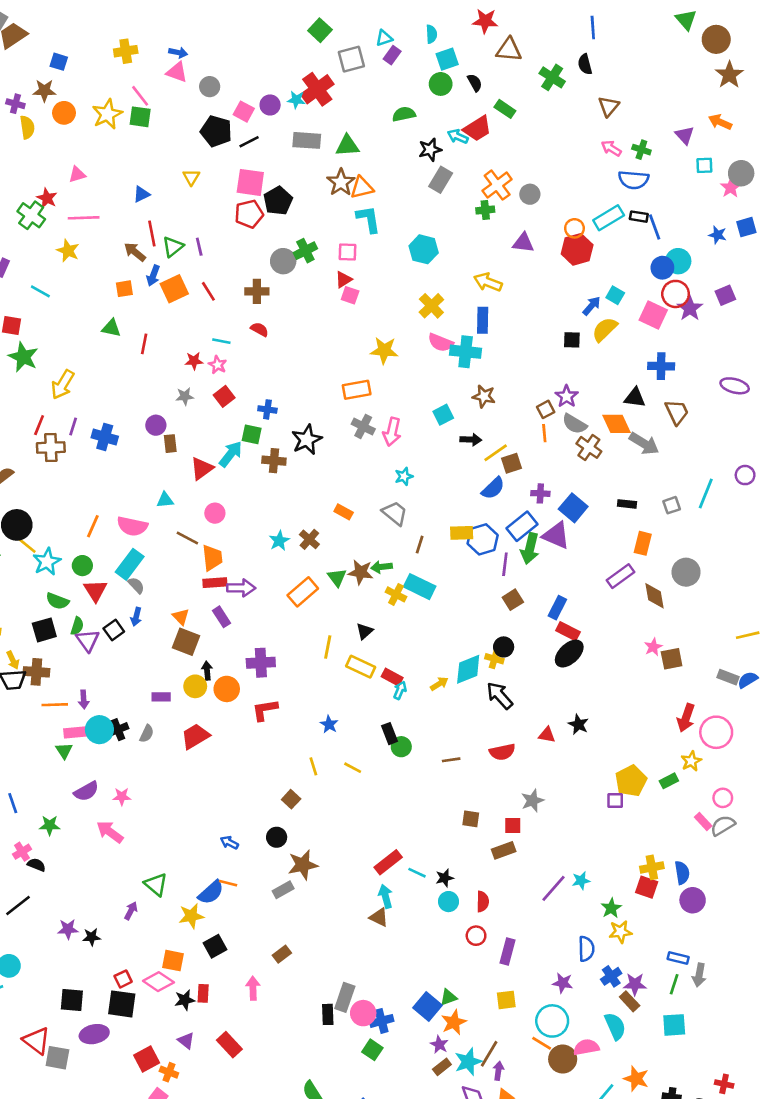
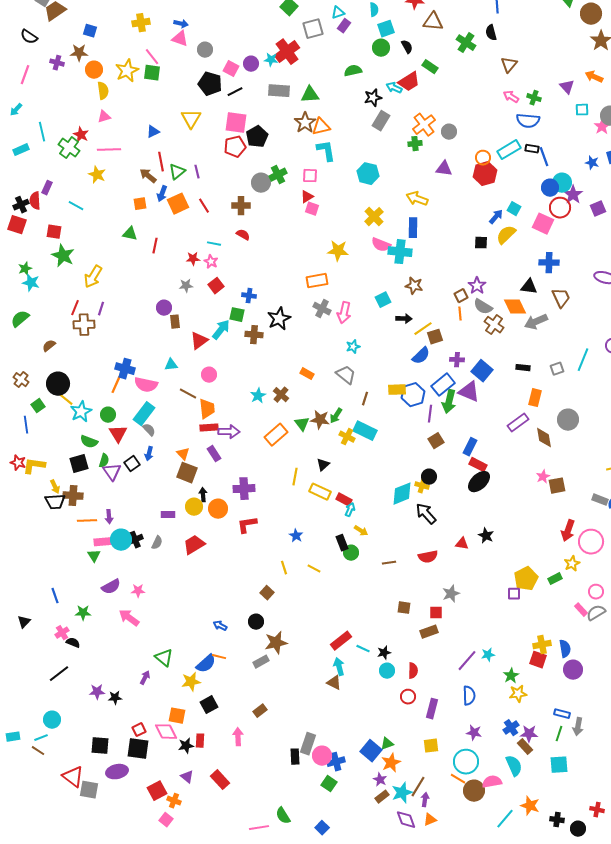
yellow semicircle: (27, 127) -> (103, 91), moved
yellow triangle: (191, 177) -> (191, 119), size x1.5
purple star: (690, 308) -> (573, 195), moved
blue cross: (105, 437) -> (125, 369), moved
gray arrow: (644, 444) -> (536, 322), turned 125
green arrow: (382, 567) -> (336, 416), turned -49
yellow arrow: (439, 684) -> (361, 531), moved, turned 64
blue semicircle: (586, 949) -> (469, 696), moved
pink diamond: (158, 982) -> (166, 732), turned 30

